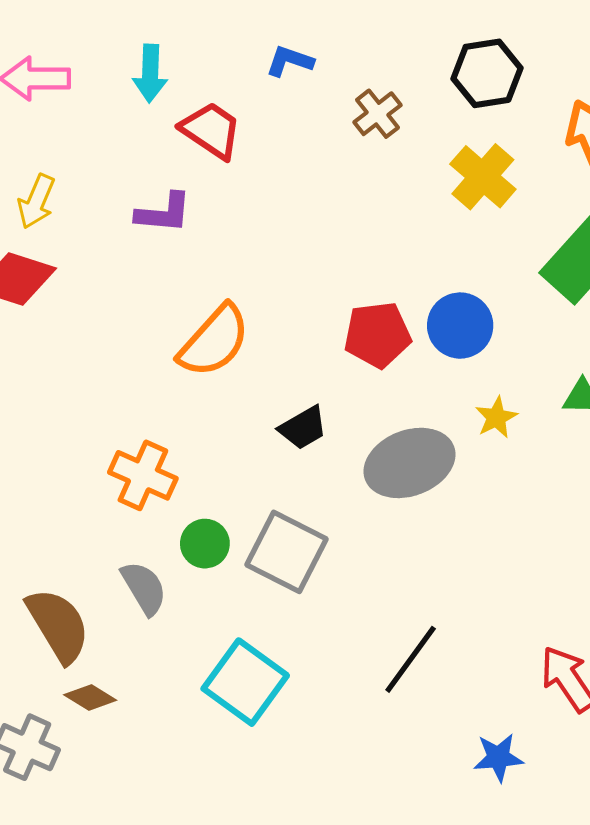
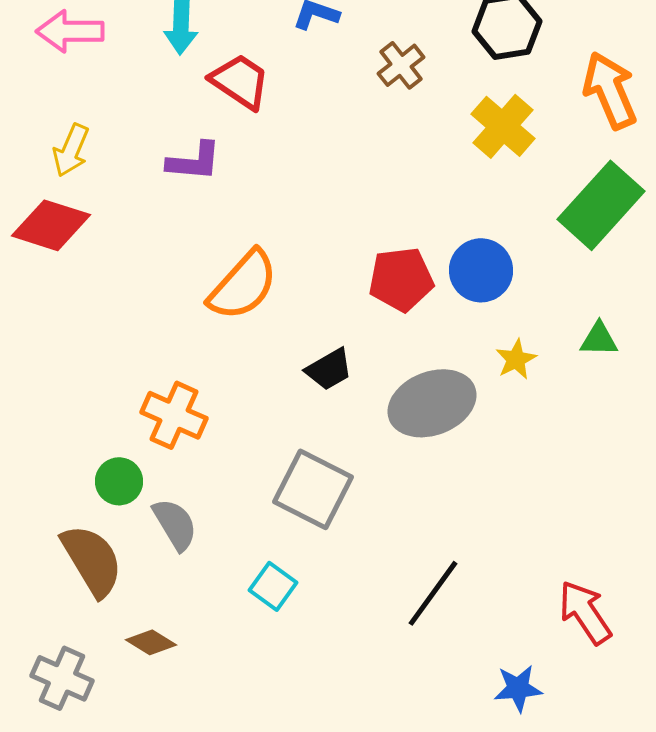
green circle: (205, 544) -> (119, 481), moved
cyan square: (245, 682) -> (273, 586), moved, size x0.6
brown diamond: (90, 698) -> (151, 642), moved

